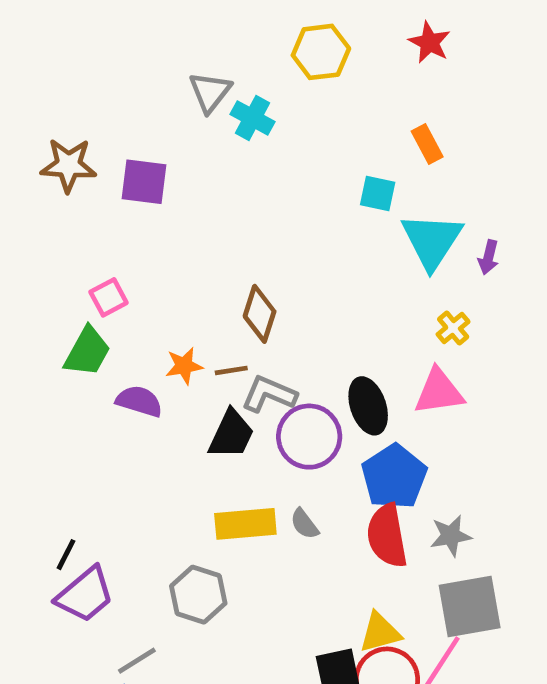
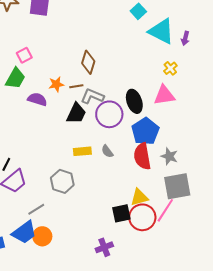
cyan square: (378, 193) -> (138, 11), turned 35
cyan triangle: (432, 241) -> (161, 31), turned -36
yellow rectangle: (245, 524) -> (82, 151), size x0.7
gray star: (451, 536) -> (169, 156), turned 30

